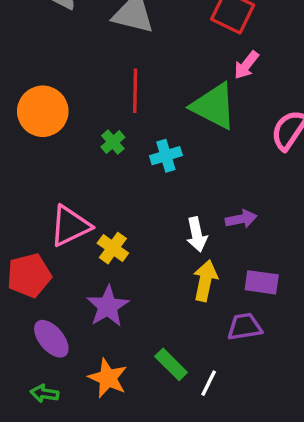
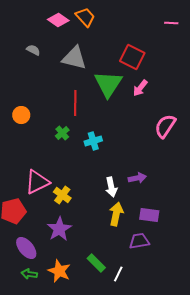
green triangle: (214, 106) -> (108, 84), moved, turned 36
orange circle: (43, 111) -> (21, 115), size x0.6
green arrow: (44, 393) -> (29, 274), moved

